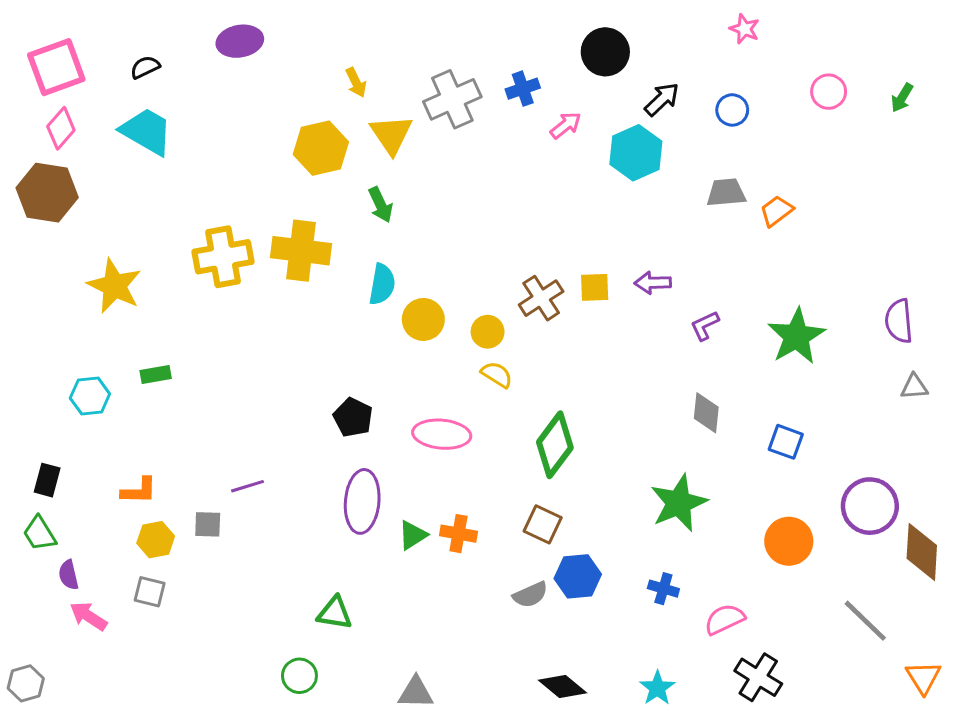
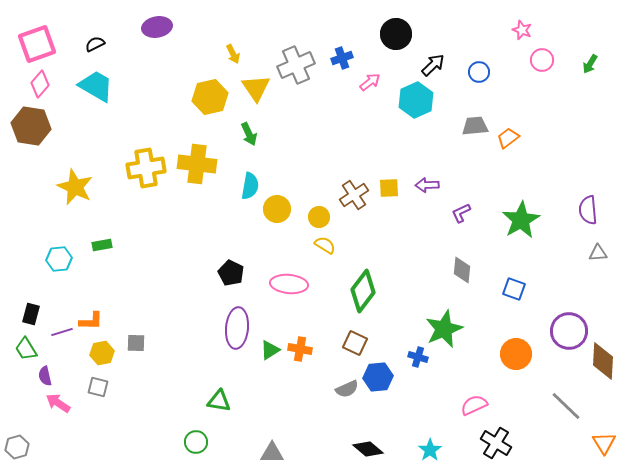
pink star: (744, 29) -> (522, 30), moved
purple line: (247, 486) -> (62, 332), moved
blue cross: (663, 589) -> (418, 357), moved

